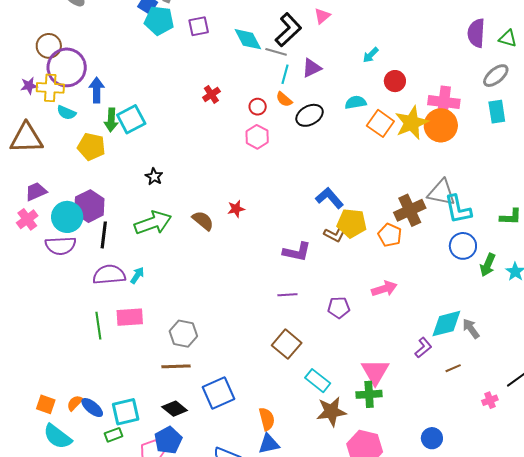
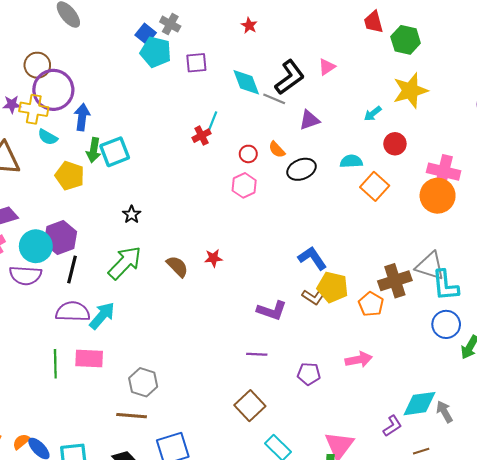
cyan line: (285, 74) -> (212, 121), moved
yellow star: (411, 123) -> (410, 91), moved
green arrow: (153, 223) -> (125, 263), turned -33
cyan arrow: (137, 275) -> (102, 316), size x1.6

